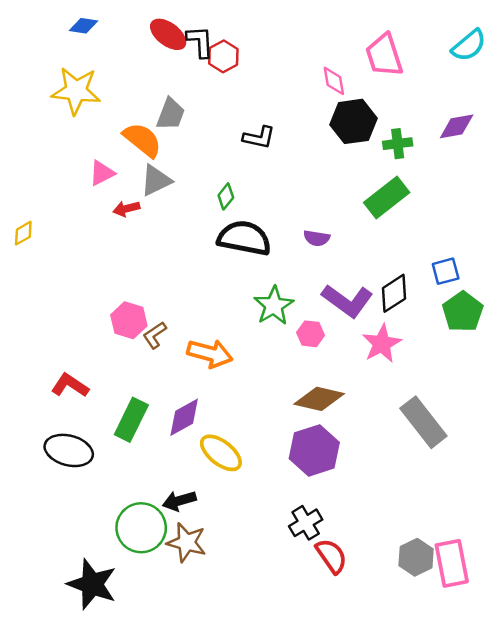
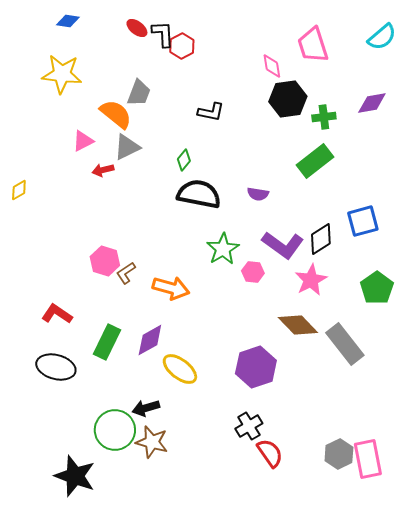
red ellipse: (168, 34) -> (137, 28), size x0.7
blue square: (446, 271) -> (363, 221), size x1.4
green pentagon: (463, 312) -> (377, 288), moved
brown diamond: (319, 399) -> (298, 325), moved, turned 33

